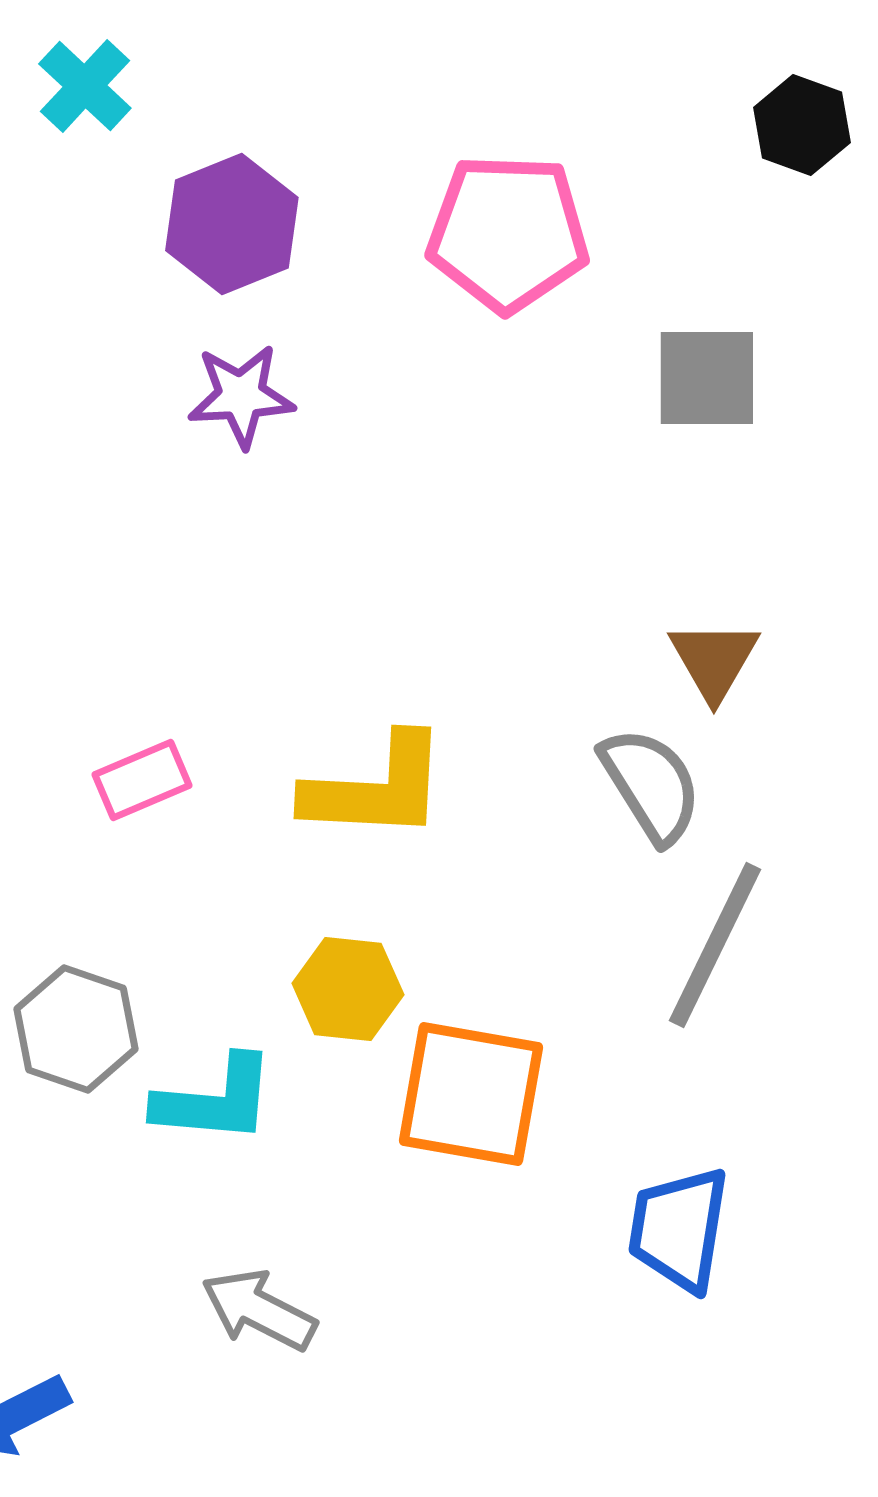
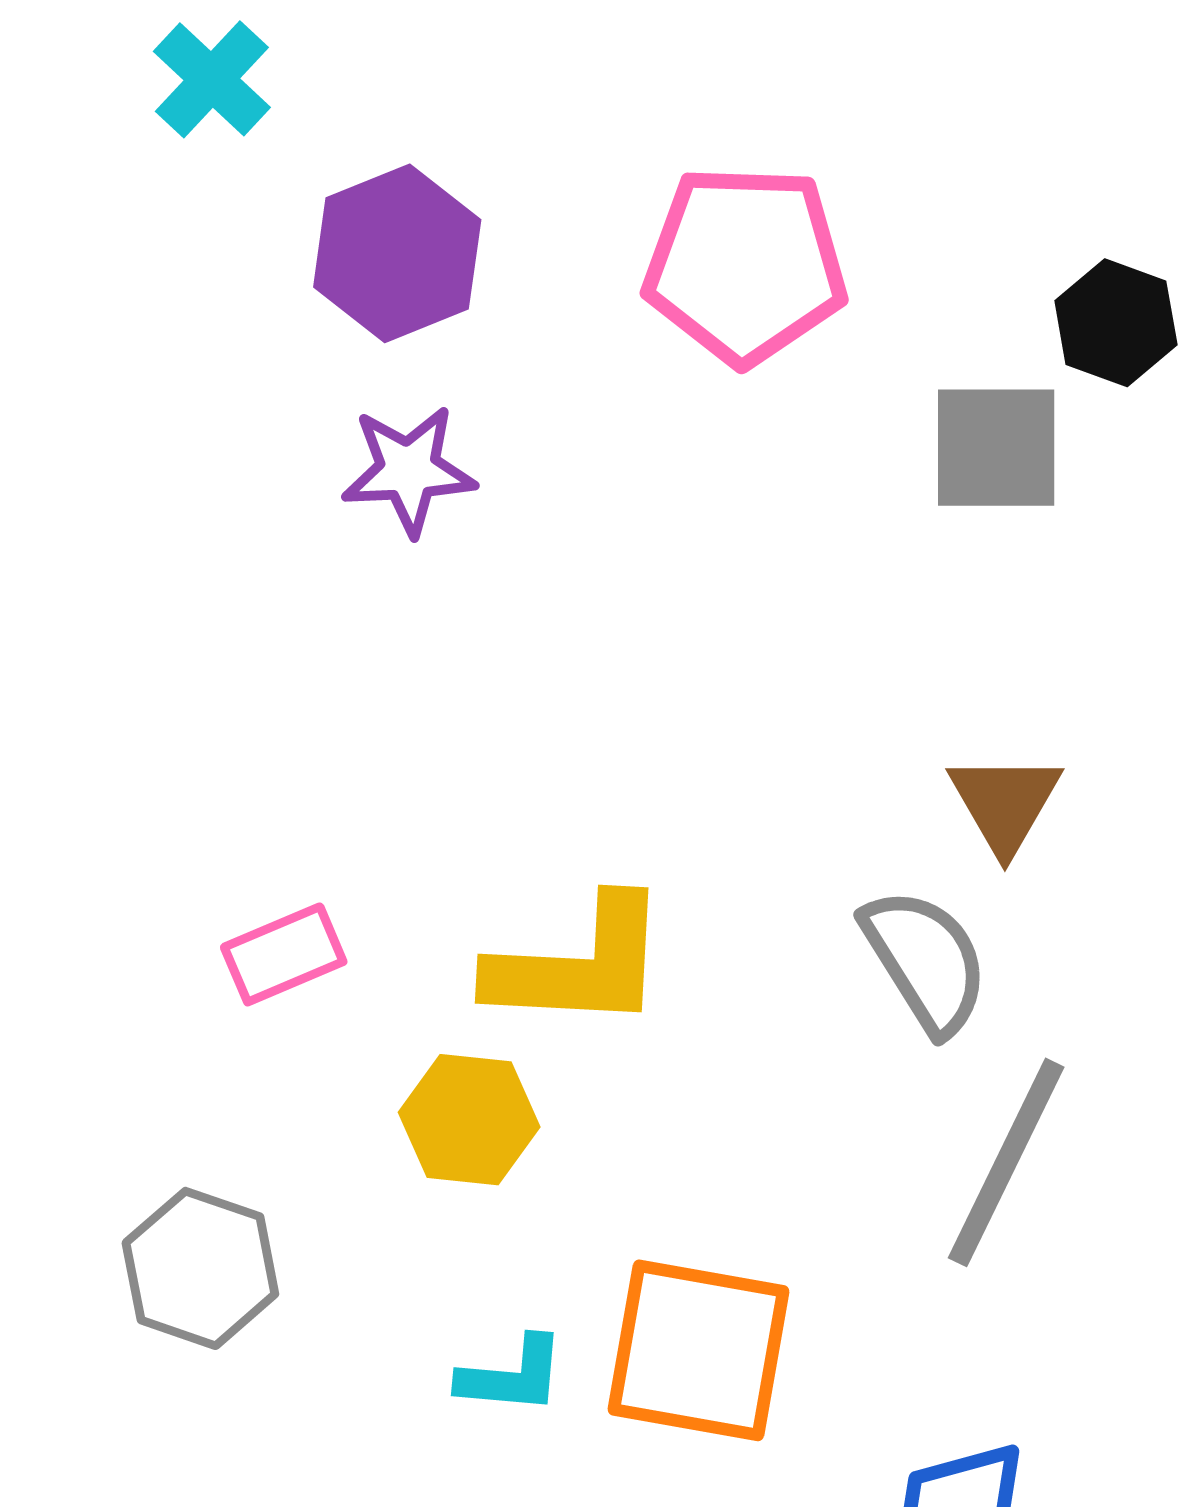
black hexagon: (802, 125) -> (1116, 323), moved
yellow hexagon: (348, 989) -> (469, 1120), moved
cyan L-shape: (215, 1100) -> (512, 1376), moved, size x0.7

